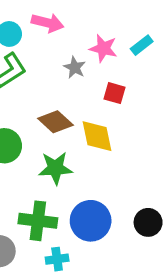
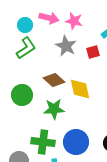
pink star: (103, 48) -> (74, 21), moved
gray star: (75, 68) -> (66, 46), size x1.5
red square: (115, 93) -> (93, 52), moved, turned -32

